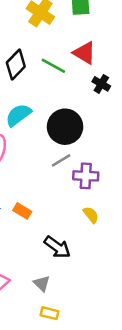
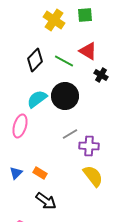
black circle: (65, 127) -> (65, 96), moved
yellow semicircle: (91, 215) -> (93, 176), size x1.6
black arrow: (57, 247) -> (46, 201), moved

